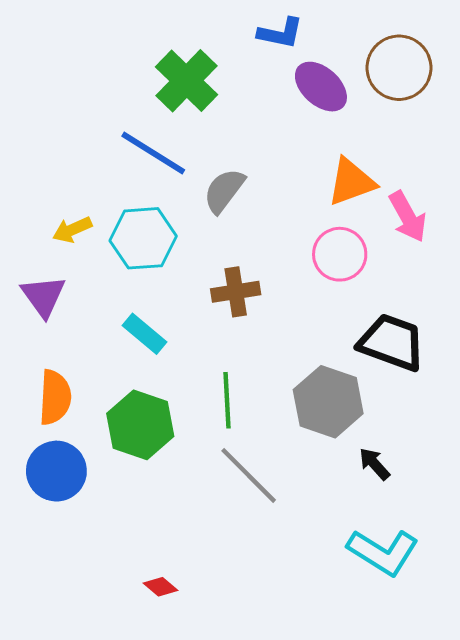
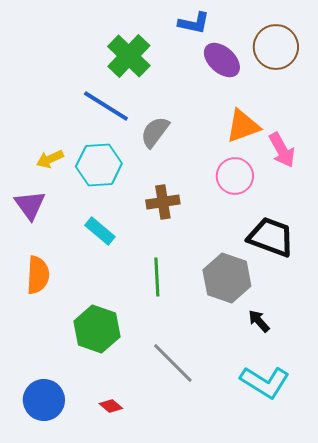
green hexagon: (140, 425) -> (97, 329), moved
blue circle: (56, 471) -> (44, 400), moved
gray line: (249, 475) -> (173, 363), moved

